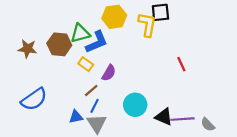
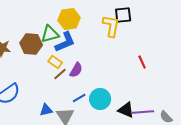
yellow hexagon: (114, 17) -> (69, 19), moved
brown line: (91, 90) -> (60, 74), moved
blue line: (95, 106) -> (79, 98), moved, turned 32

